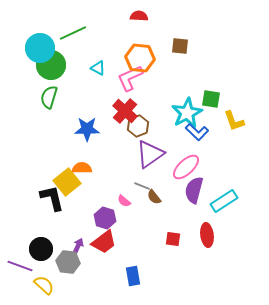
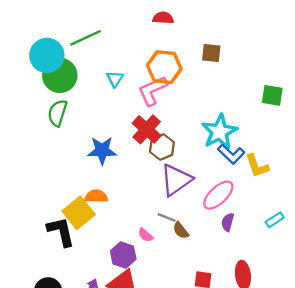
cyan triangle: (98, 68) -> (115, 79), turned 35
green square: (211, 99) -> (272, 95), moved
yellow L-shape: (234, 121) -> (257, 166), moved
purple semicircle: (194, 190) -> (228, 222), size x0.6
cyan rectangle: (224, 201) -> (275, 220), moved, size x0.6

